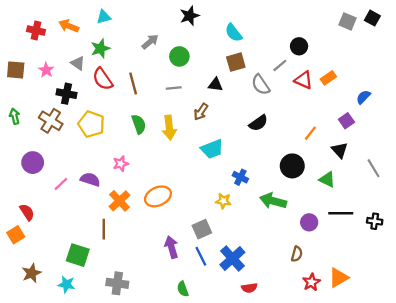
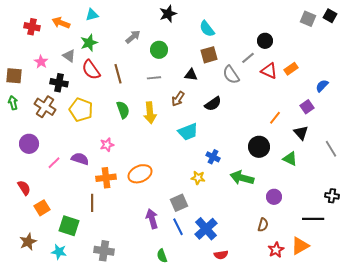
brown square: (16, 70) -> (14, 76), moved
black semicircle: (258, 123) -> (213, 104), moved
orange cross: (120, 201) -> (106, 178), turned 36
black line: (341, 213) -> (313, 219), moved
orange square: (16, 235) -> (42, 208), moved

